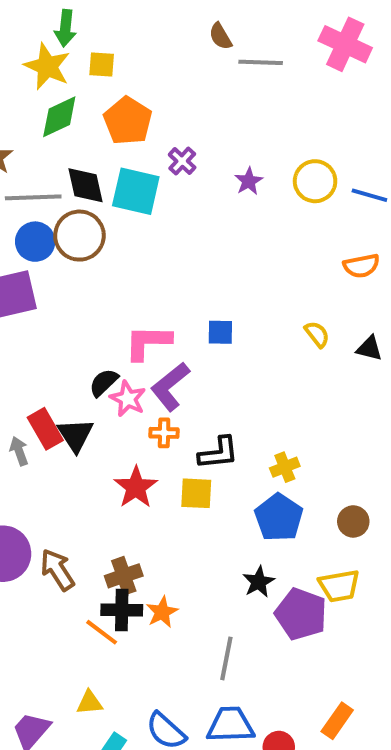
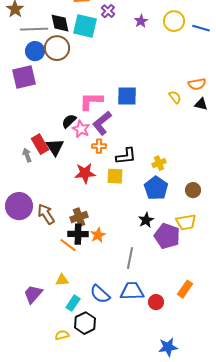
orange semicircle: (361, 266) -> (197, 84), moved
blue square: (220, 332) -> (127, 96), size x1.5
red star: (136, 487) -> (85, 173), turned 30

